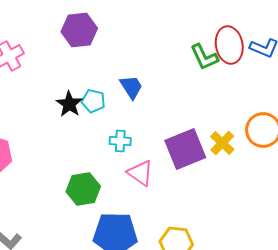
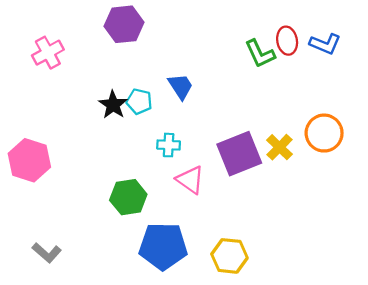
red ellipse: (229, 45) -> (287, 41), size x0.7

